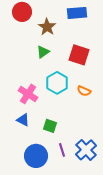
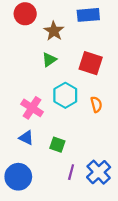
orange semicircle: (84, 91) -> (96, 104), turned -128
purple line: (62, 150) -> (71, 172), turned 32
blue circle: (36, 156) -> (18, 177), moved

